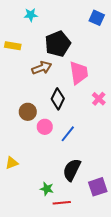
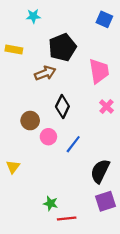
pink trapezoid: (79, 73) -> (99, 71), moved
yellow triangle: (12, 163) -> (13, 167), moved, turned -32
black semicircle: (72, 170) -> (100, 171), moved

